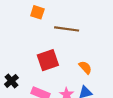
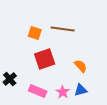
orange square: (37, 12) -> (35, 33), moved

